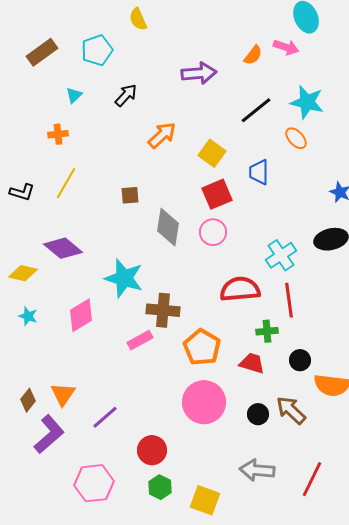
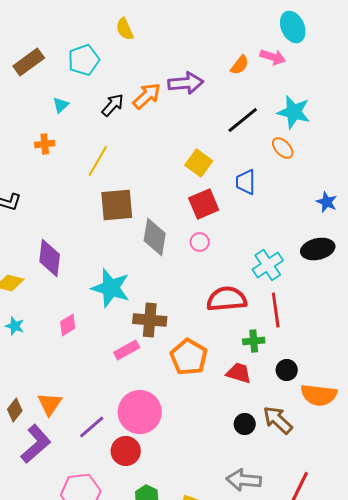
orange arrow: (162, 135) -> (147, 96), moved
yellow line: (66, 183) -> (98, 161), moved
brown square: (130, 195) -> (117, 205), size x1.8
pink circle: (213, 232) -> (200, 242), size x0.7
purple diamond: (63, 248) -> (50, 258), turned 57
pink diamond: (81, 315) -> (68, 325), size x0.7
pink circle: (204, 402) -> (140, 412), moved
red circle: (152, 450) -> (126, 451), moved

